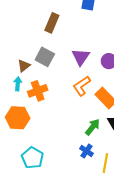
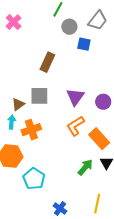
gray square: (45, 57) -> (39, 96), turned -30
blue cross: (86, 151) -> (60, 208), moved
cyan pentagon: (32, 158) -> (34, 179), moved

